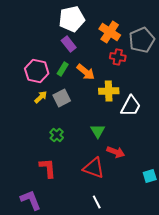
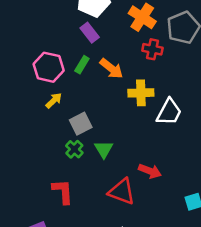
gray square: (62, 98) -> (81, 124), moved
green triangle: (98, 131) -> (104, 149), moved

